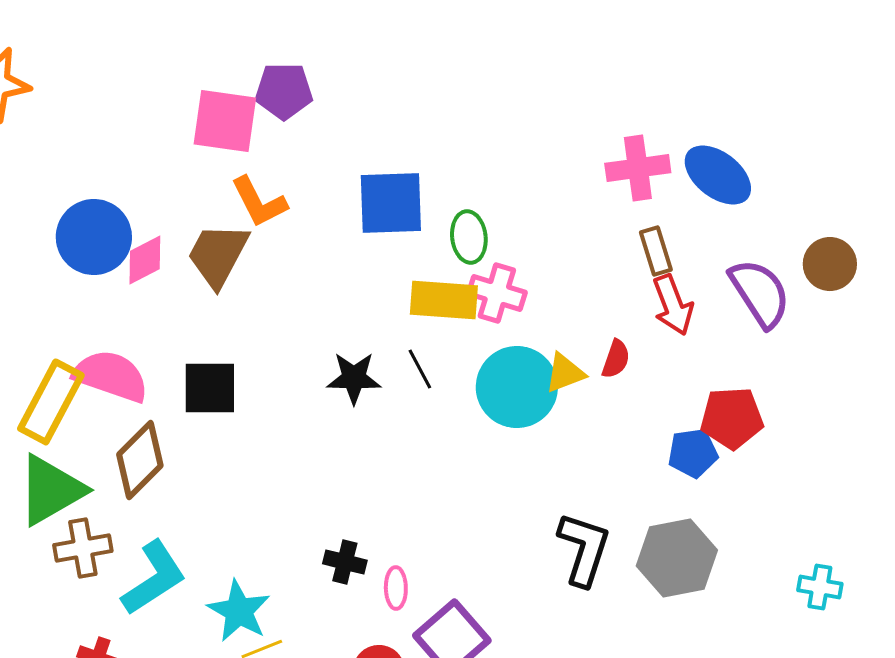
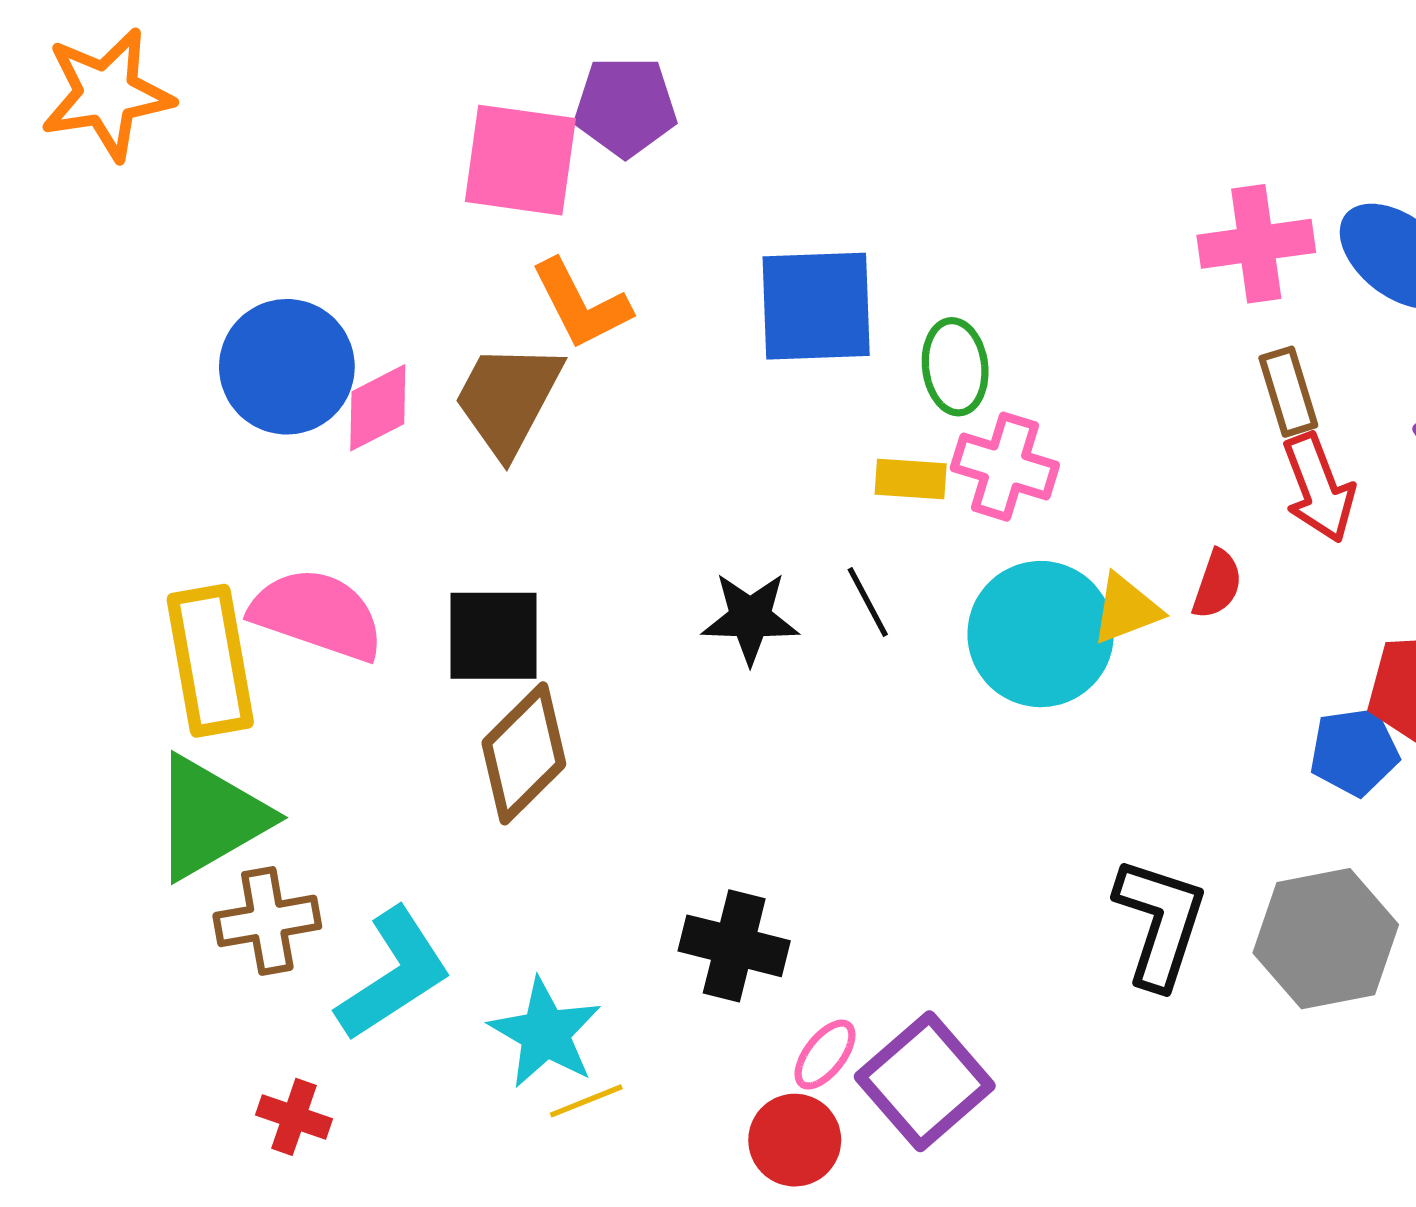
yellow rectangle: (444, 300) -> (911, 479), size x0.6
yellow rectangle: (51, 402) -> (210, 661), turned -38
brown diamond: (140, 460) -> (524, 753), moved
black cross: (345, 562) -> (734, 946), size x1.4
pink ellipse: (396, 588) -> (825, 1055), moved, turned 39

